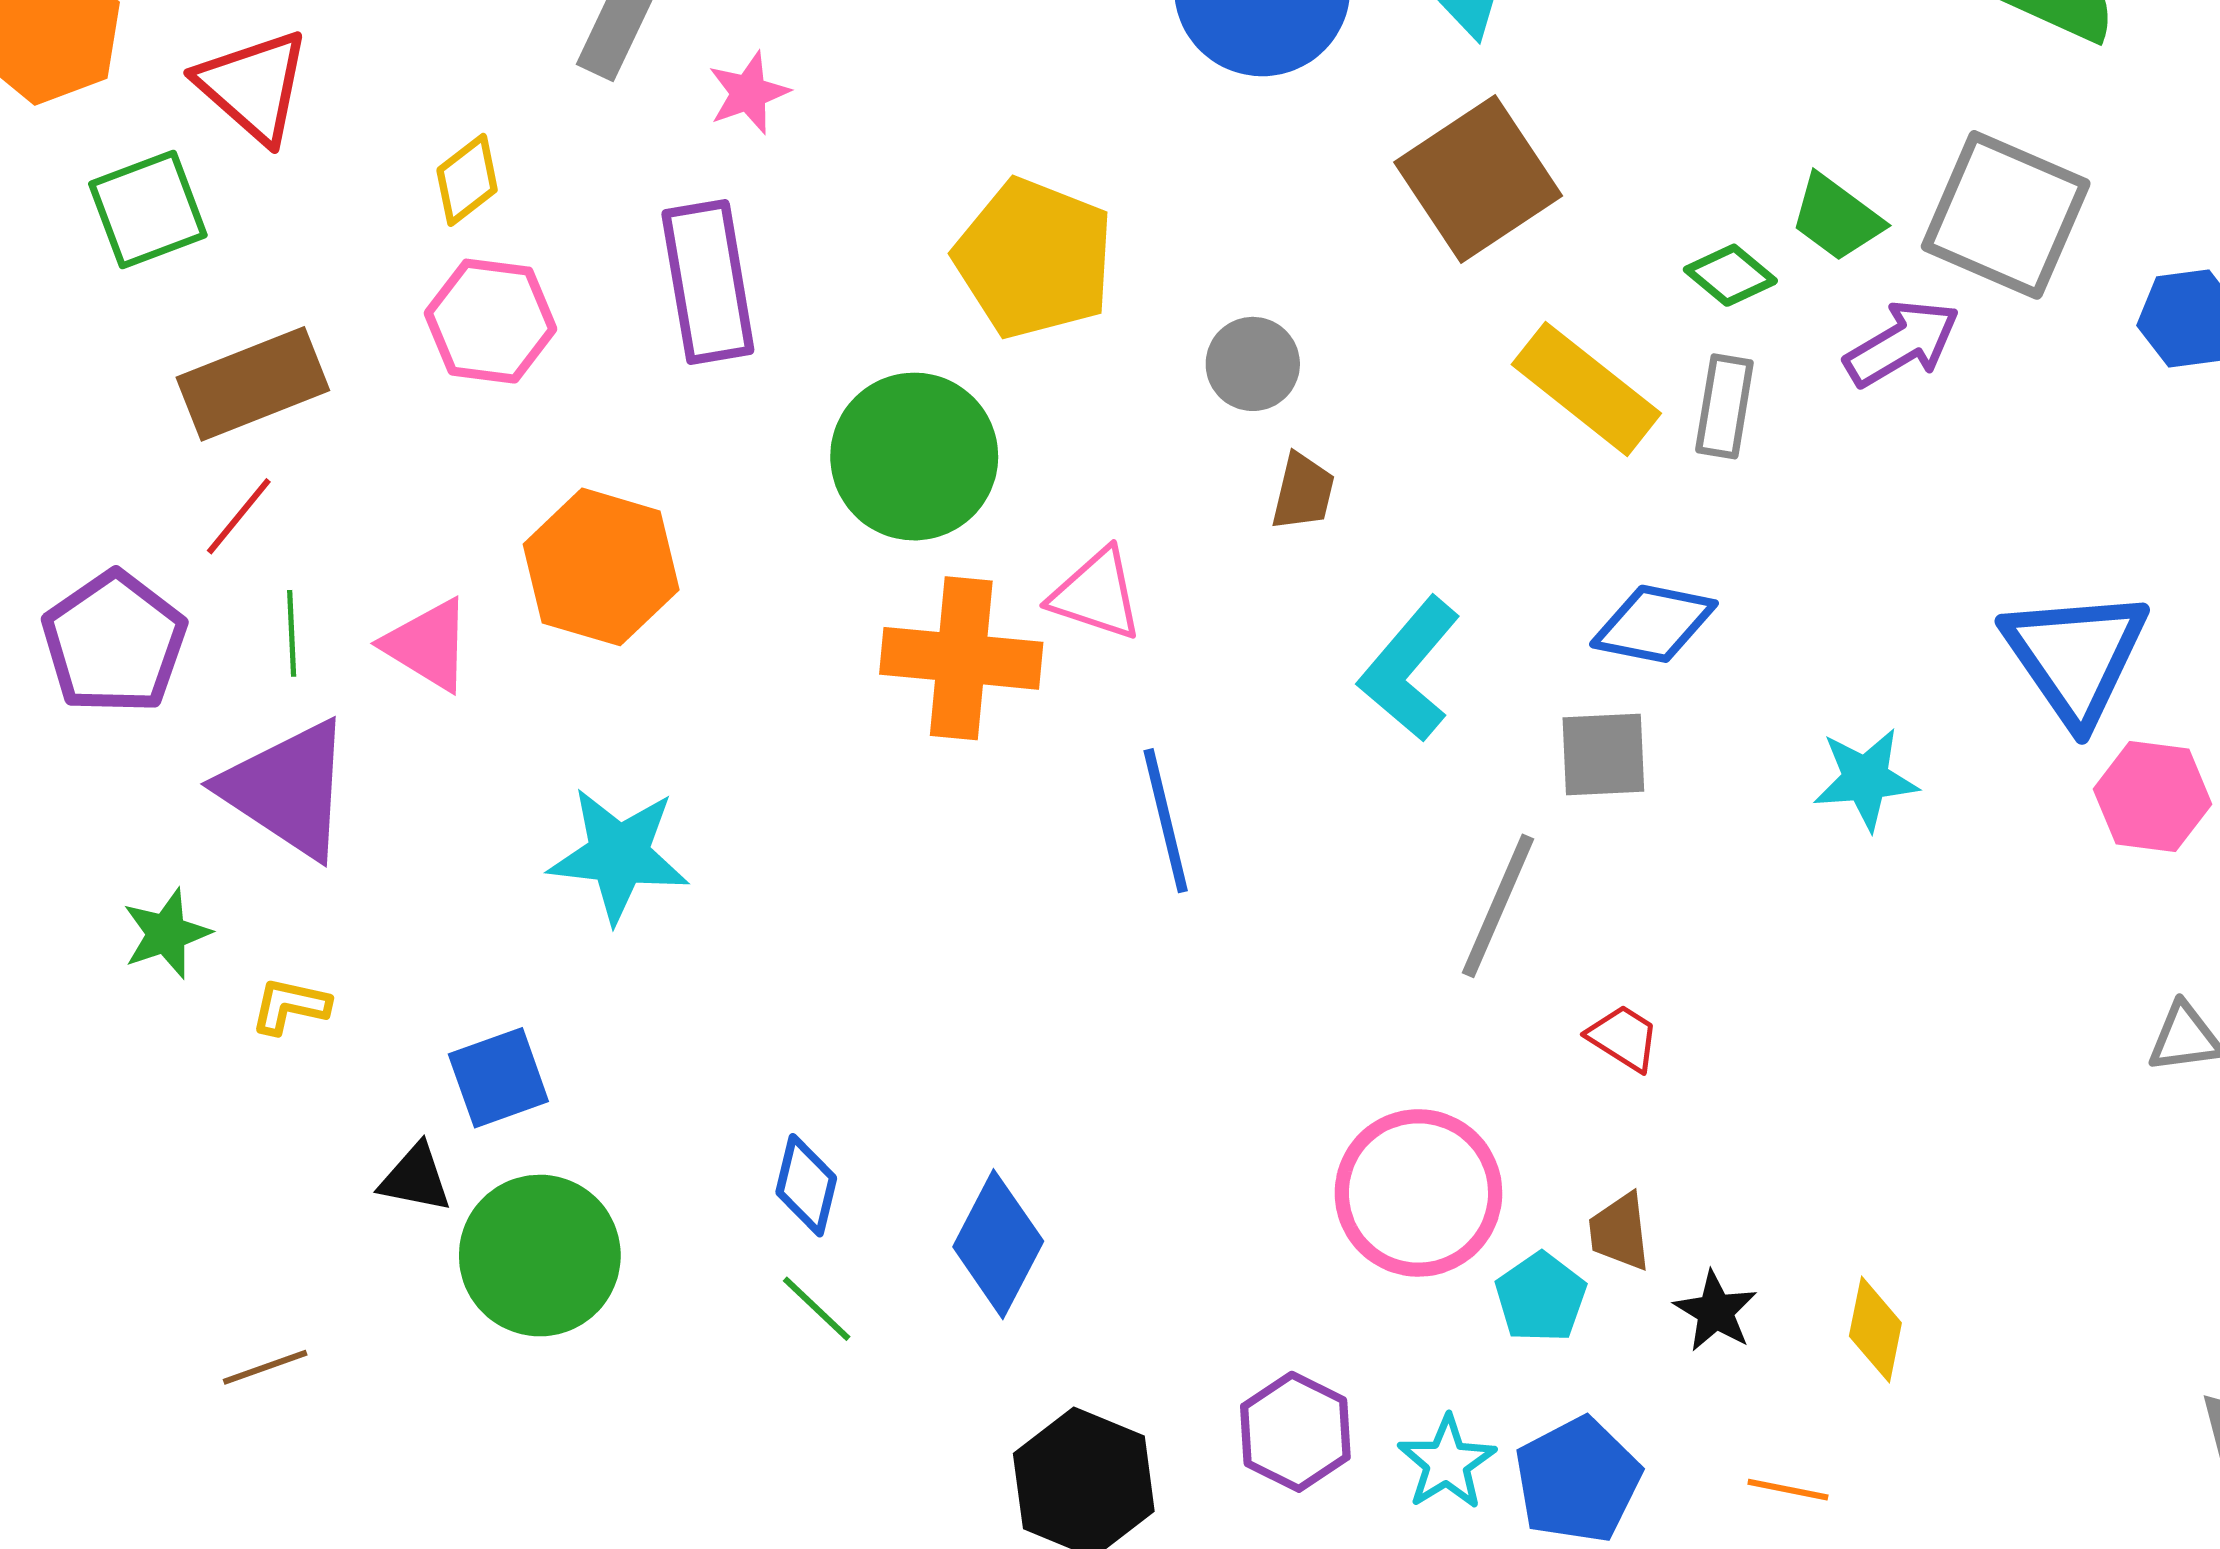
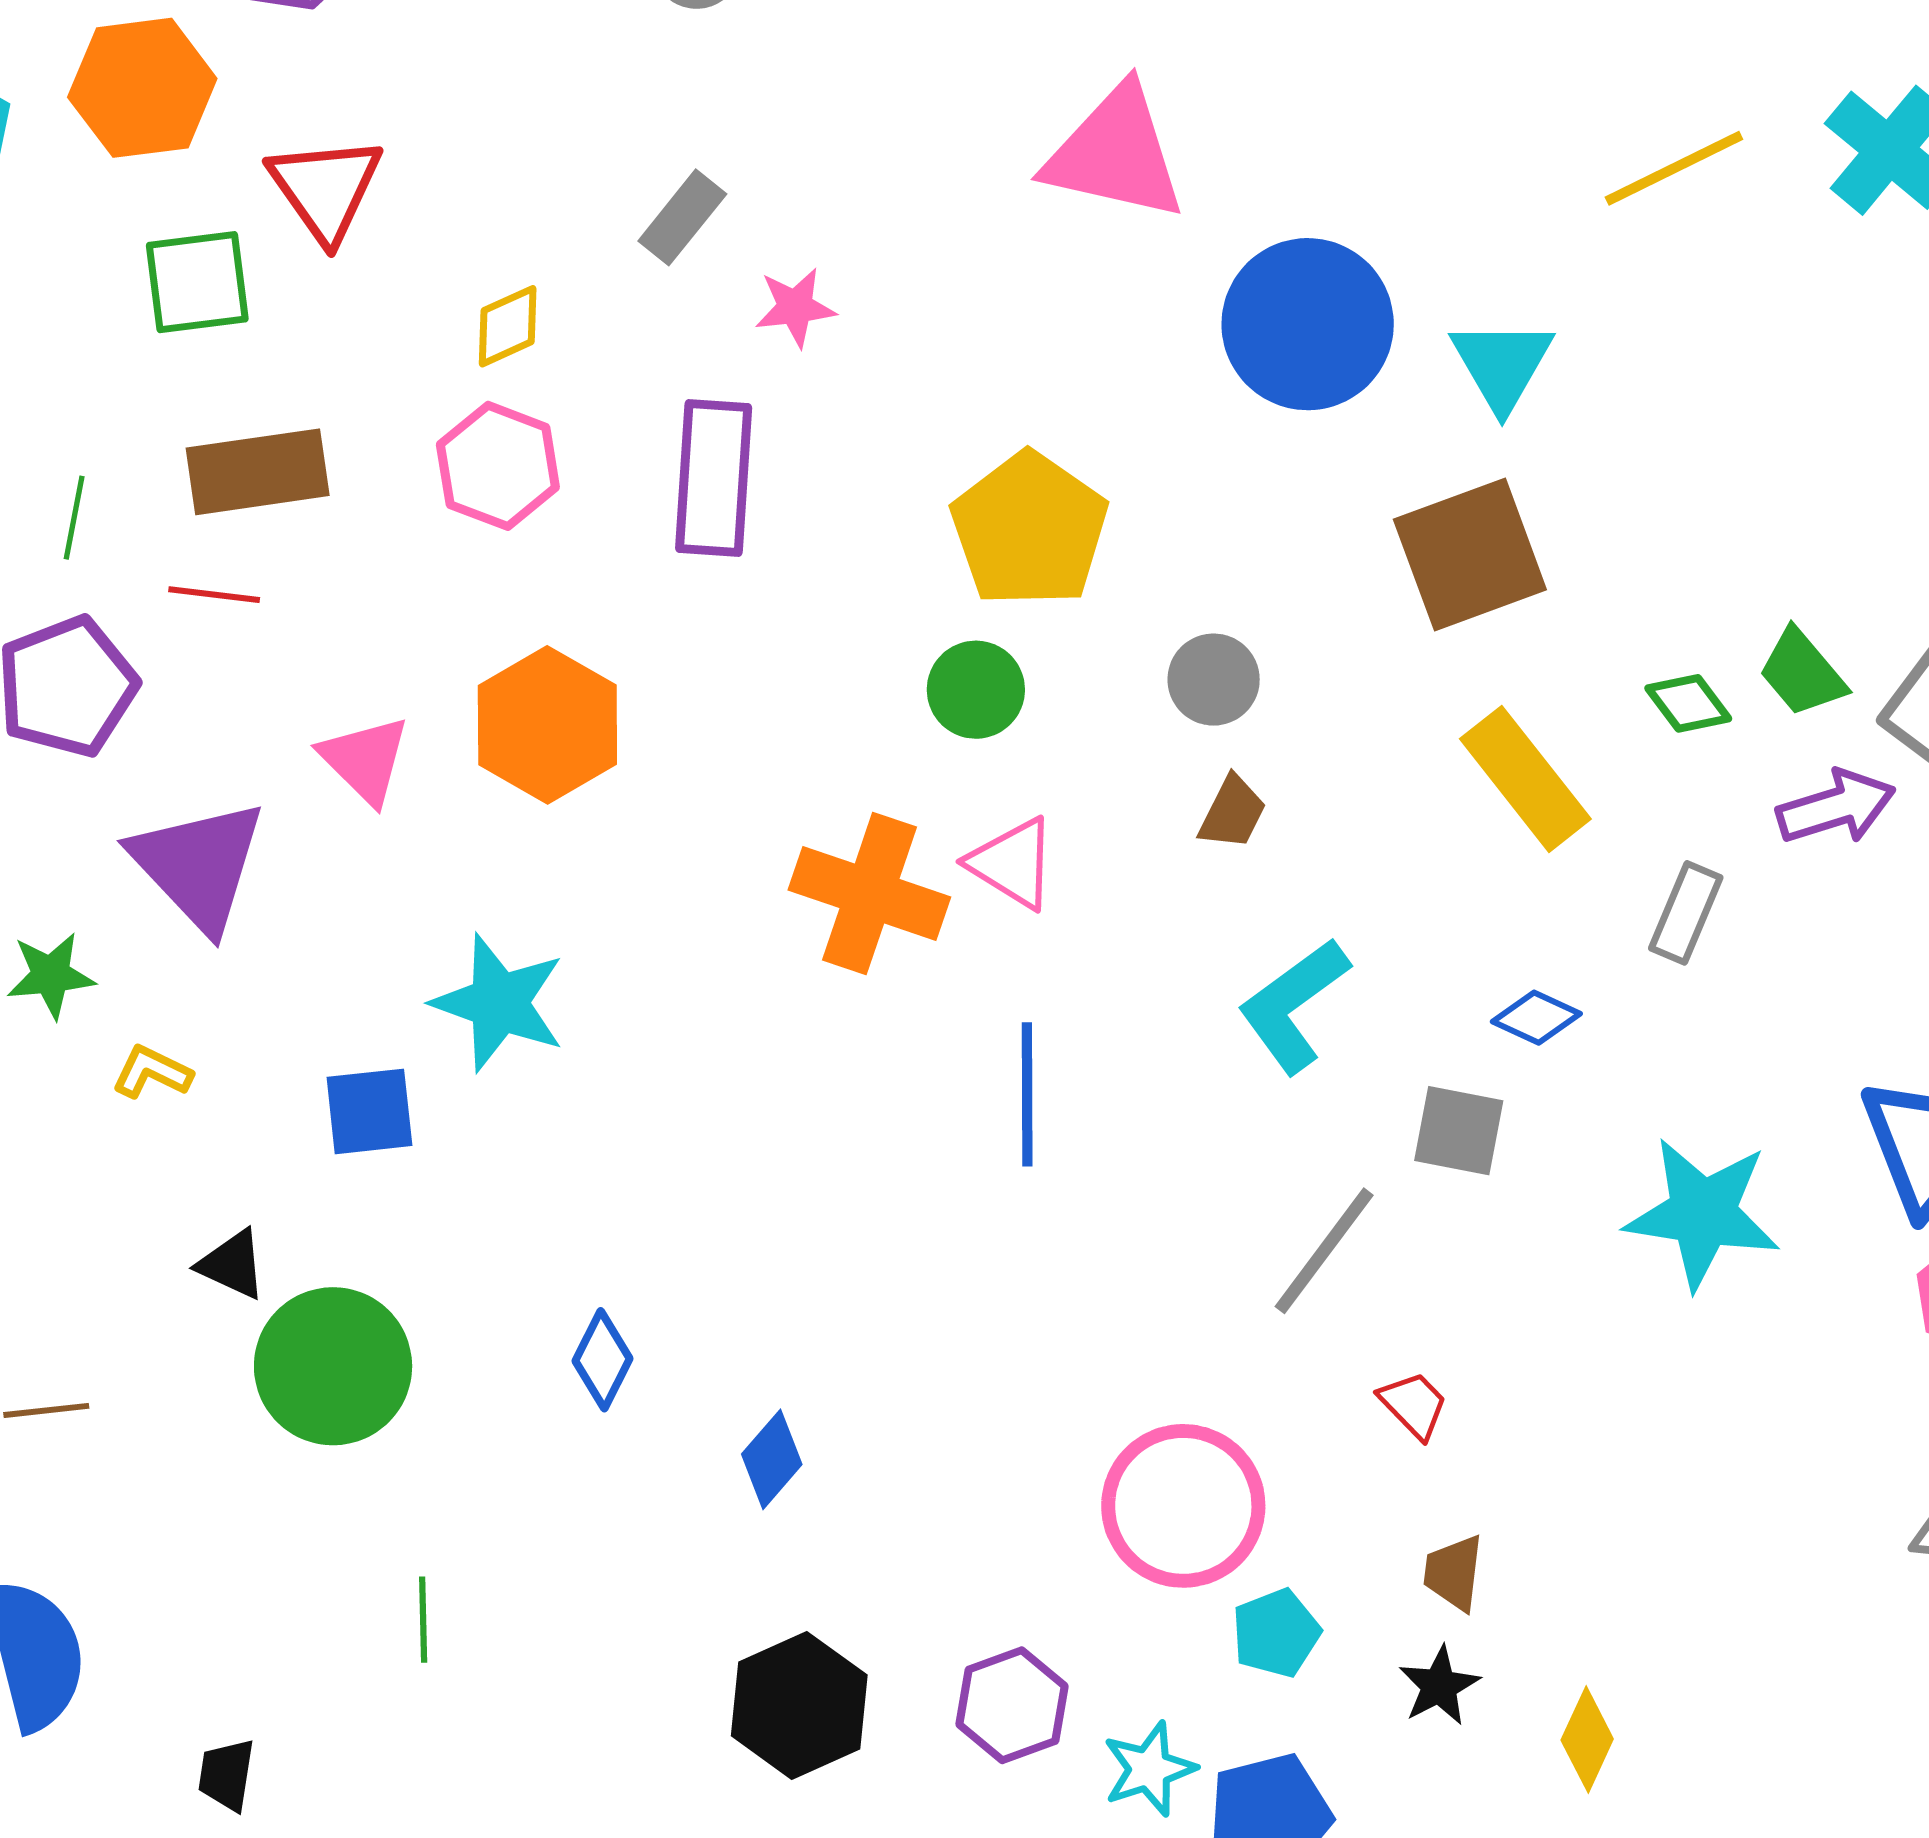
gray rectangle: (1724, 406) -> (1686, 913), moved
green circle: (914, 457) -> (976, 690), moved, size x0.6
red line: (239, 516) -> (214, 595), turned 44
blue diamond: (1654, 624) -> (1536, 1018), size x0.7
green line: (292, 633) -> (74, 518), moved
cyan star: (1866, 779) -> (1703, 1213), size x1.5
blue square: (498, 1078) -> (369, 1111), moved
brown trapezoid: (1620, 1232) -> (1454, 1573), moved
blue diamond: (998, 1244) -> (772, 1459), size x0.7
green line: (817, 1309) -> (423, 1620), moved, turned 32

